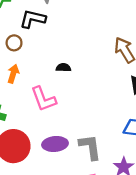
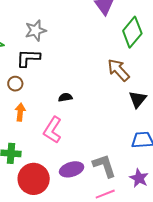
pink L-shape: (43, 99) -> (53, 130), turned 64

